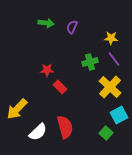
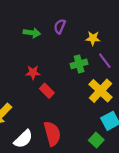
green arrow: (46, 23) -> (32, 33), moved
yellow star: (111, 38) -> (93, 38), moved

